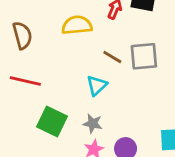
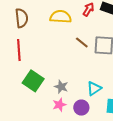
red line: (25, 81) -> (19, 50), turned 65
cyan triangle: (97, 85) -> (94, 88), moved

